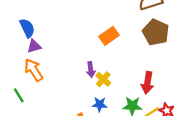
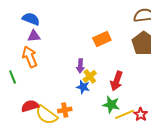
blue semicircle: (27, 28) -> (31, 19), turned -54
red arrow: (147, 83) -> (117, 81), moved
blue star: (100, 104) -> (83, 87), moved

